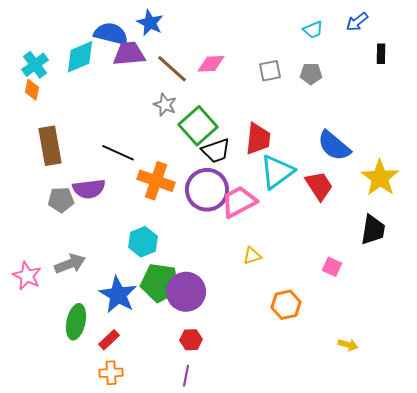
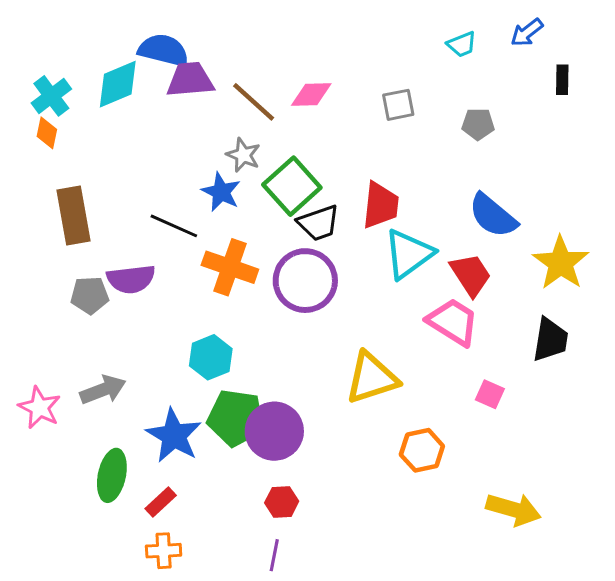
blue star: (150, 23) -> (221, 192), moved
gray pentagon: (311, 74) -> (478, 124), moved
pink trapezoid: (239, 202) -> (453, 322), moved, turned 60
yellow triangle: (252, 256) -> (372, 378), size x2.0
yellow arrow: (348, 345) -> (513, 509), size x1.8

